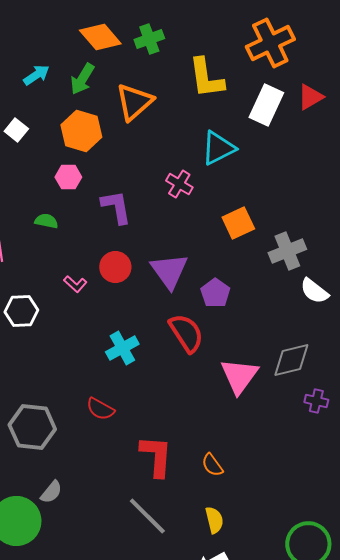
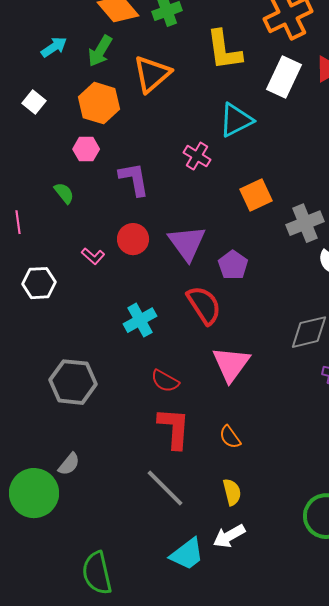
green semicircle: (46, 221) -> (64, 193), turned 40
pink triangle: (239, 376) -> (231, 364), moved
red semicircle: (100, 409) -> (165, 381), moved
gray hexagon: (32, 427) -> (73, 382), moved

